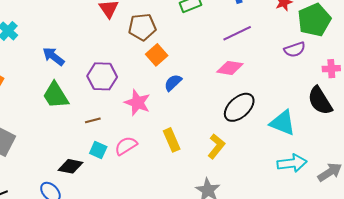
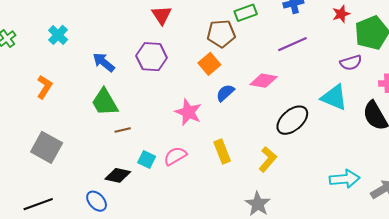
brown pentagon: (142, 27) -> (221, 34), moved
pink diamond: (230, 68) -> (264, 81), moved
purple hexagon: (102, 76) -> (152, 57), moved
brown line: (93, 120) -> (123, 130), moved
cyan triangle: (283, 123) -> (334, 97), moved

